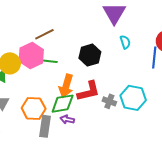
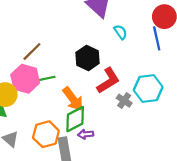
orange arrow: (66, 86) -> (73, 99), turned -35
red L-shape: (89, 91) -> (108, 81), moved
gray cross: (109, 101) -> (124, 101), turned 32

